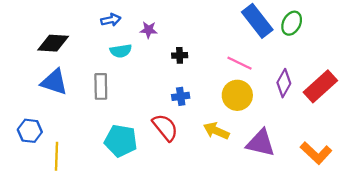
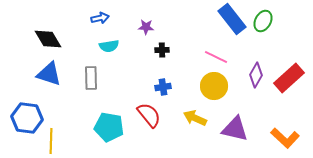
purple star: (149, 30) -> (146, 27), moved
black diamond: (53, 43) -> (48, 39), turned 56
blue hexagon: (30, 131) -> (27, 118), size x1.4

